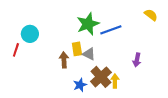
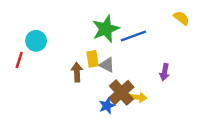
yellow arrow: (115, 81) -> (138, 97), turned 96
blue star: (80, 85) -> (107, 106), moved

